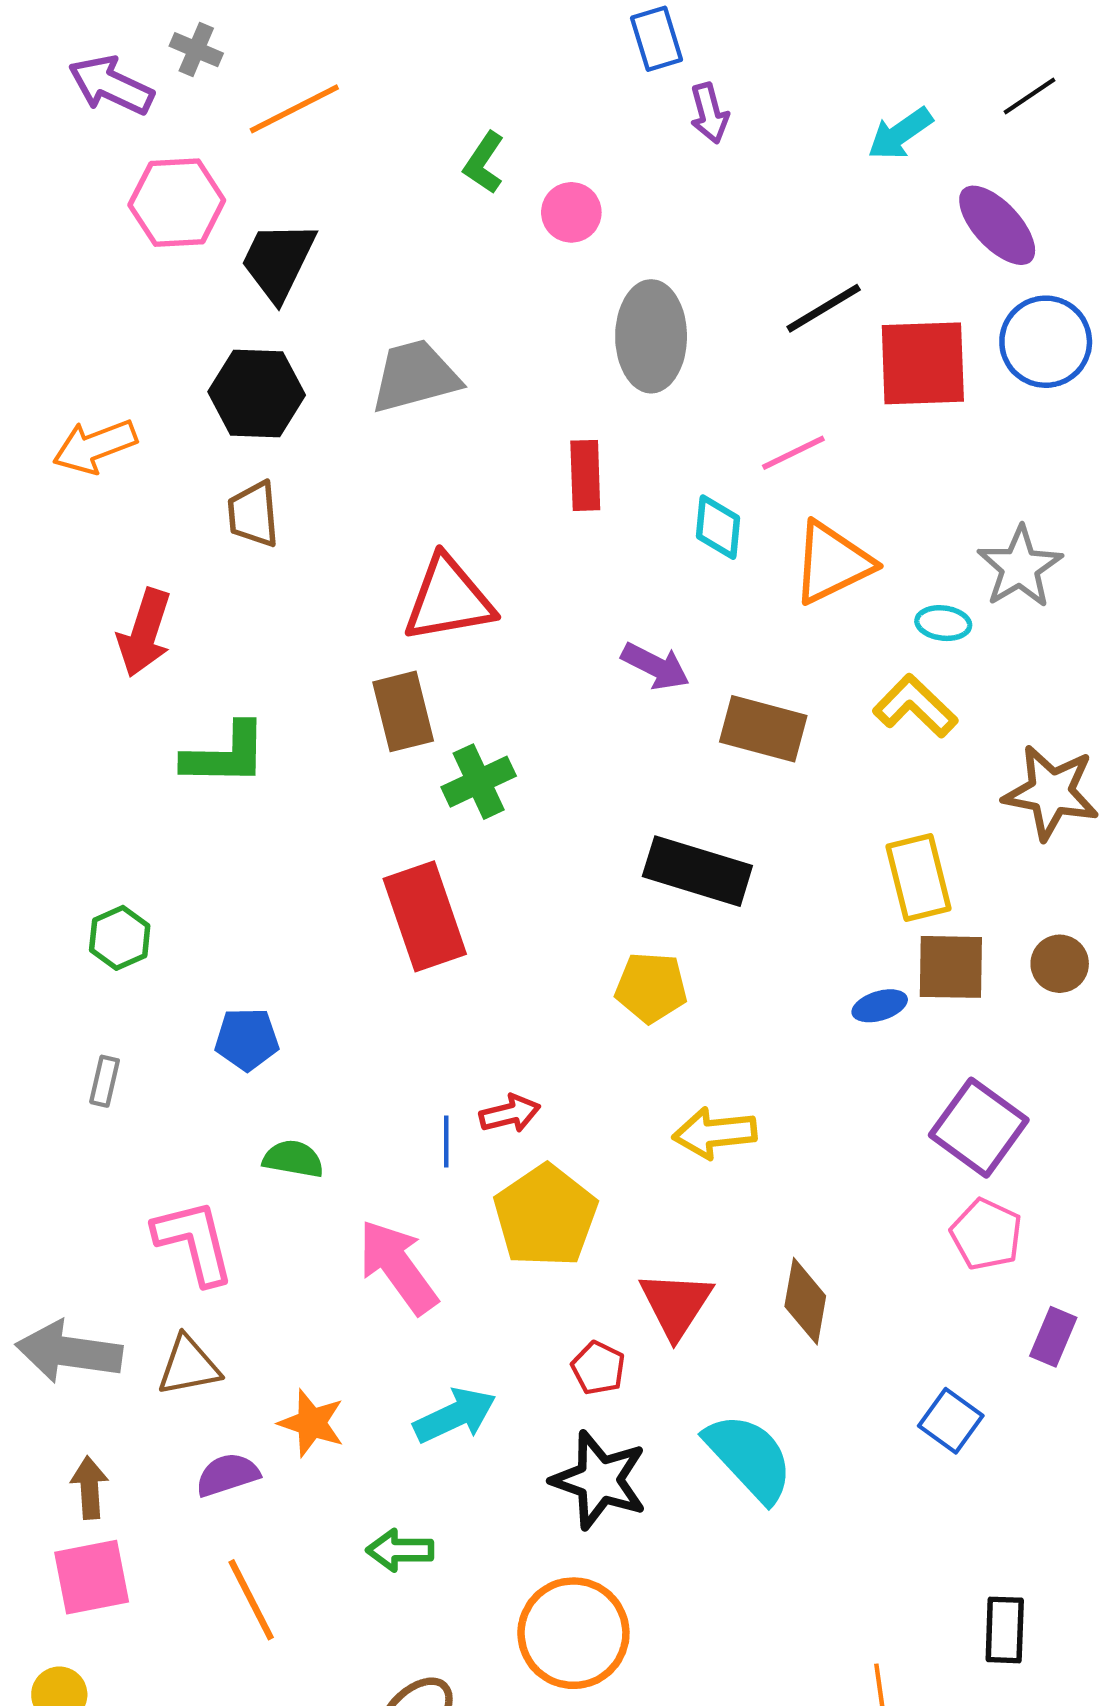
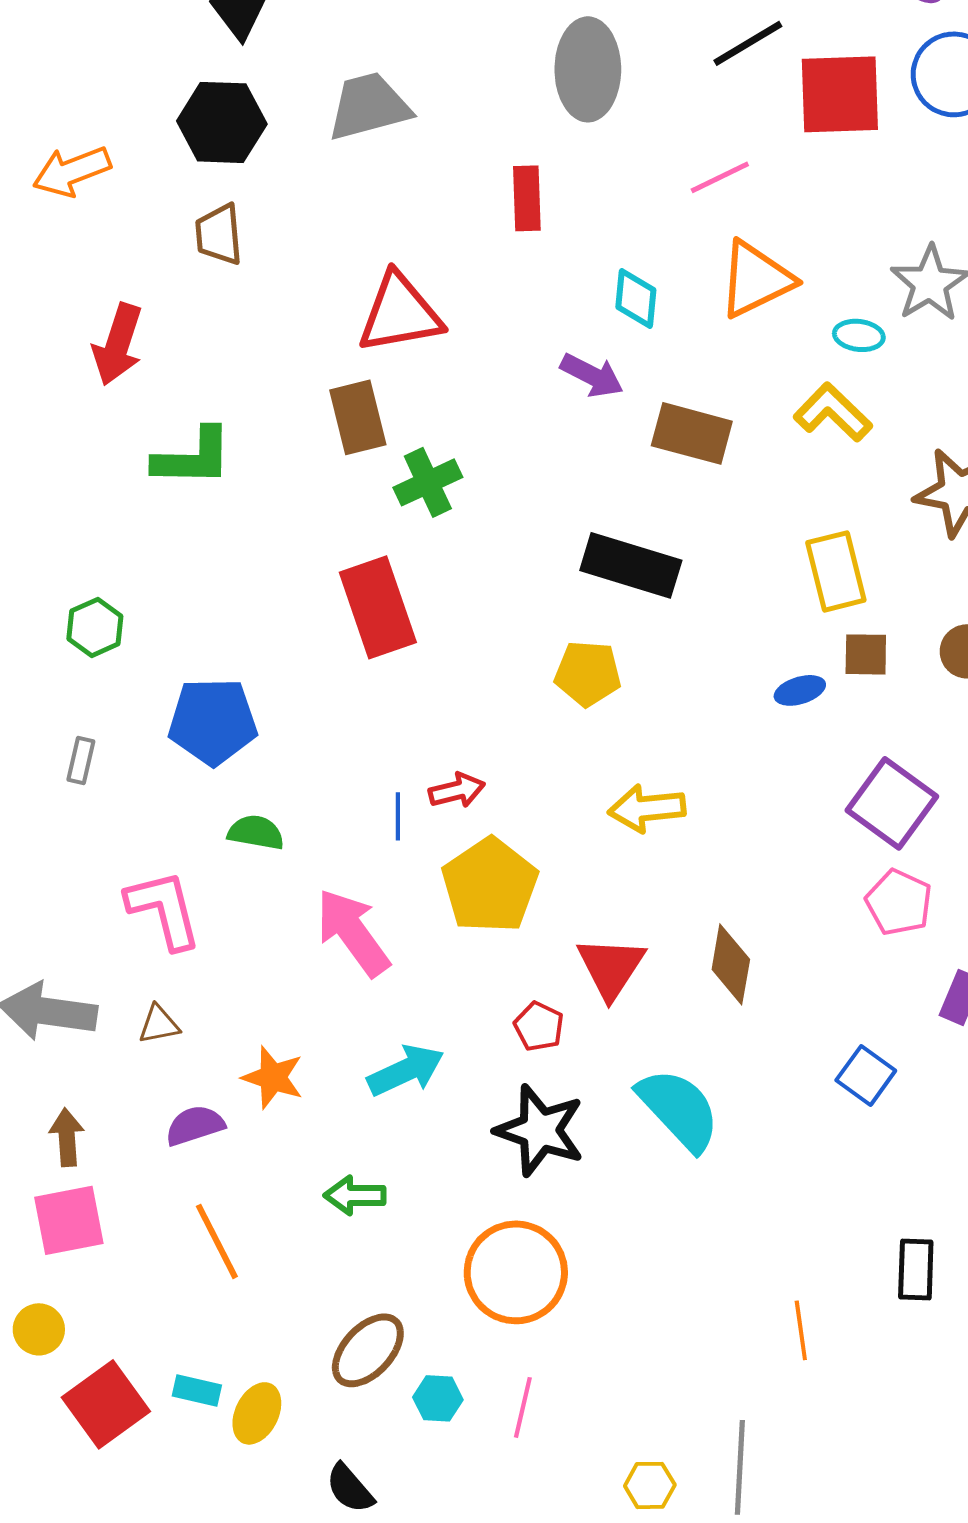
cyan diamond: (718, 527) -> (636, 298), moved
brown square: (951, 967) -> (866, 654), size x0.7
blue pentagon: (247, 1039) -> (213, 721), size x1.5
brown triangle: (189, 1366) -> (159, 1024), size x0.7

